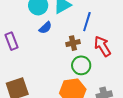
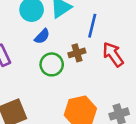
green circle: (81, 65) -> (52, 64), moved

